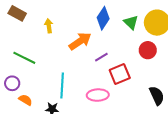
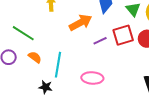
red square: (120, 74) -> (123, 35), moved
orange semicircle: (25, 100) -> (35, 57), moved

